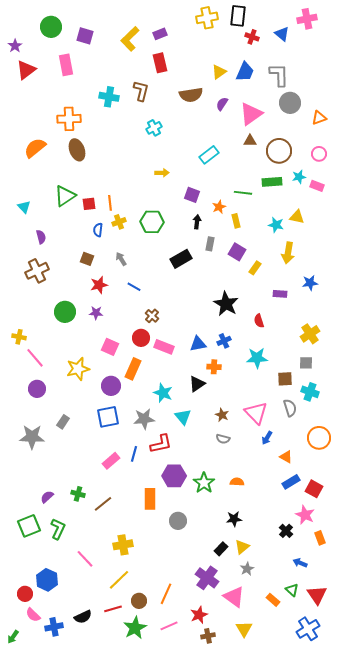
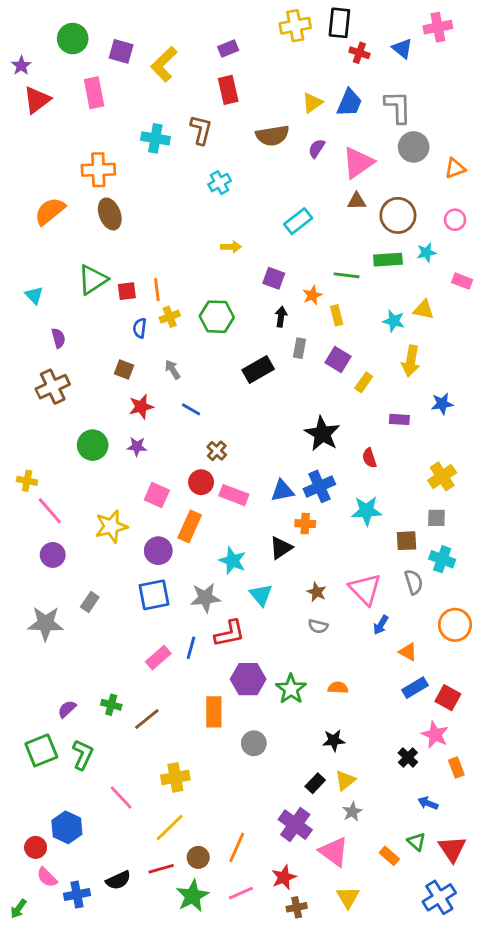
yellow L-shape: (130, 39) -> (164, 64), moved
pink rectangle: (317, 186) -> (462, 281), moved
blue cross: (224, 341) -> (319, 486), size x1.5

